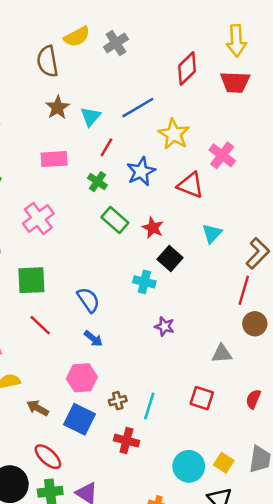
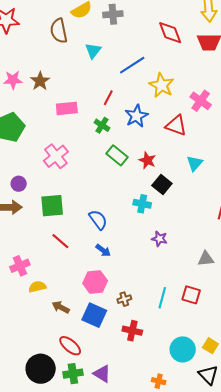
gray cross: (116, 43) -> (113, 14), turned 30
red diamond: (187, 68) -> (170, 33), turned -64
brown star: (58, 107) -> (40, 81), moved
cyan triangle: (90, 117) -> (93, 51), moved
cyan line: (149, 406) -> (162, 298), moved

